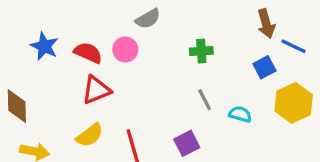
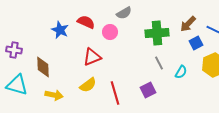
brown arrow: (266, 24) -> (188, 24), moved, turned 60
green cross: (201, 51) -> (157, 33), size x1.6
red semicircle: (88, 53) -> (86, 22), moved
cyan semicircle: (240, 114) -> (181, 72), turned 104

